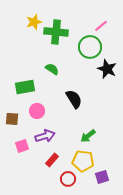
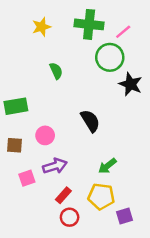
green cross: (56, 32) -> (89, 24), moved
green semicircle: (52, 69) -> (56, 71), moved, turned 32
green rectangle: (25, 87) -> (16, 106), moved
red circle: (68, 179) -> (70, 217), moved

